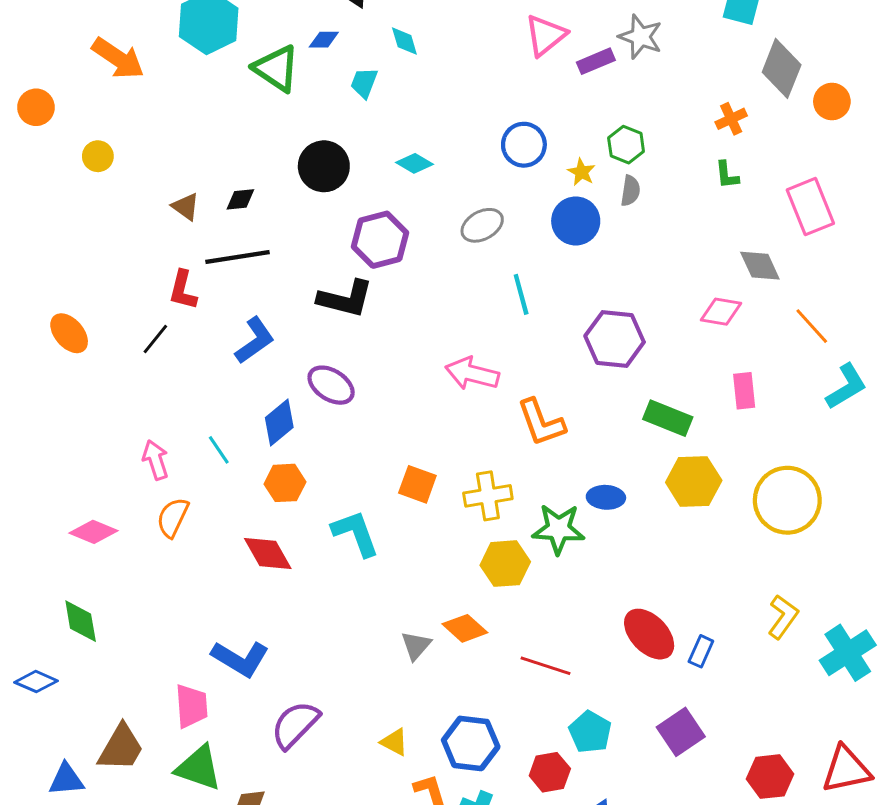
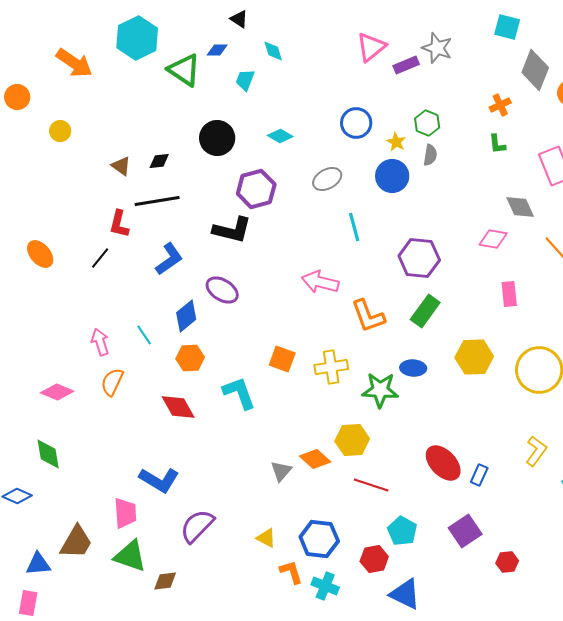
green rectangle: (668, 418) -> (425, 311), moved, turned -76
yellow hexagon: (505, 564) -> (352, 440), moved
red hexagon: (770, 777) -> (507, 562), moved, size x0.7

